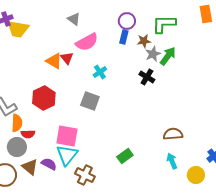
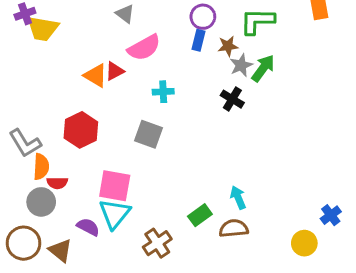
red triangle: (67, 58) -> (115, 71), turned 40
cyan cross: (100, 72) -> (163, 92), turned 32
brown semicircle: (173, 134) -> (234, 228), moved
cyan arrow: (172, 161) -> (238, 198), moved
brown triangle: (30, 167) -> (60, 250), moved
brown cross: (85, 175) -> (157, 243), moved, turned 30

